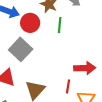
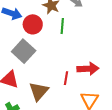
red line: (68, 86) -> (66, 78), moved

